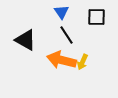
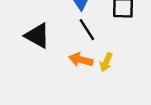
orange arrow: (62, 60) -> (81, 60), size x0.7

